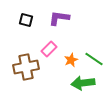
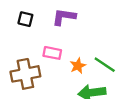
pink rectangle: (49, 49) -> (52, 53), turned 56

